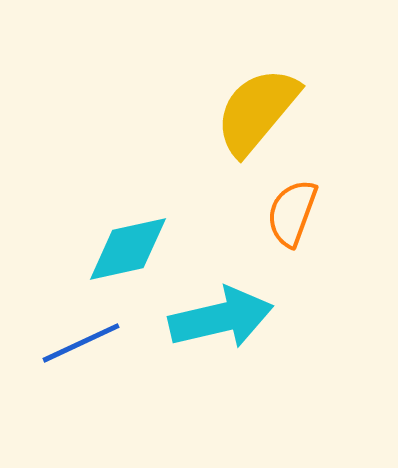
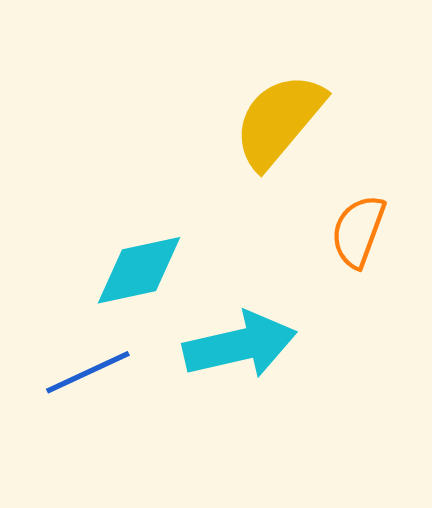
orange semicircle: (292, 213) -> (358, 231), moved

